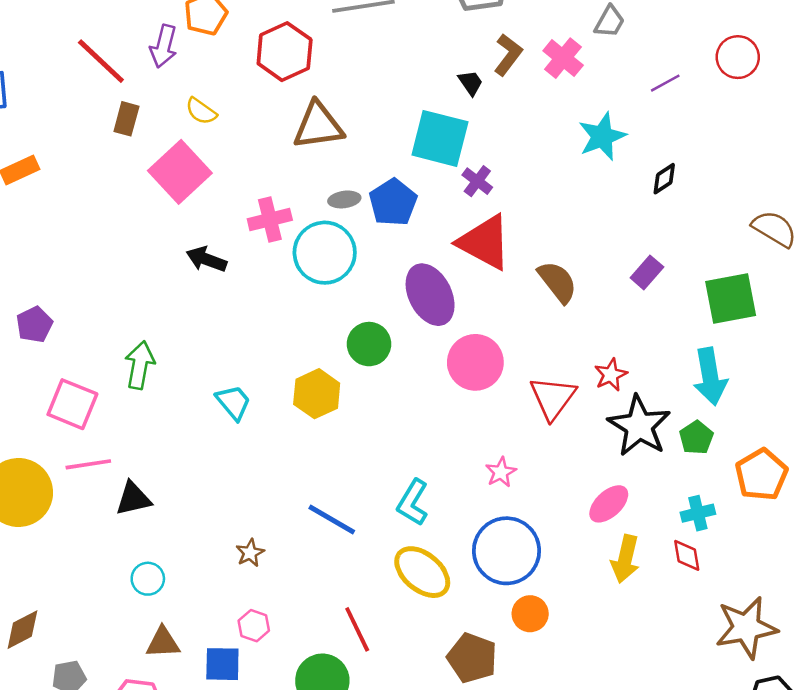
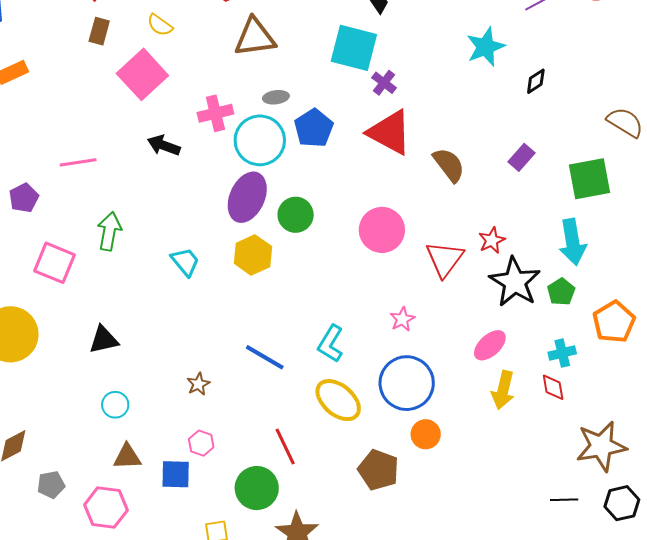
blue pentagon: (393, 202) -> (314, 128), moved
purple ellipse: (430, 295) -> (247, 197), moved, turned 51
pink line: (88, 464) -> (78, 162), moved

